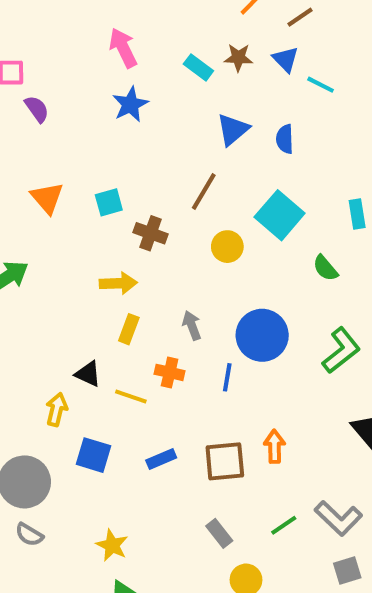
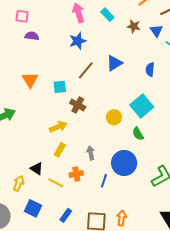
cyan rectangle: (198, 67) -> (107, 15), moved
purple semicircle: (37, 109) -> (32, 36), turned -56
blue triangle: (233, 130) -> (114, 63), moved
brown line: (204, 192) -> (86, 70), moved
green semicircle: (325, 268) -> (138, 134), moved
yellow arrow: (118, 283) -> (58, 127), turned -30
orange cross: (170, 372) -> (76, 174), turned -32
blue rectangle: (161, 459) -> (66, 215), turned -40

